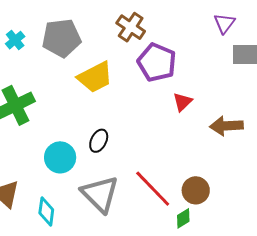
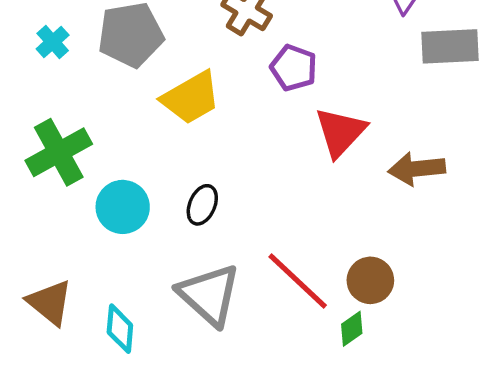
purple pentagon: (157, 62) -> (294, 68), size x0.7
red triangle: (182, 102) -> (340, 132), size x1.6
cyan circle: (60, 157) -> (123, 207), moved

